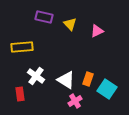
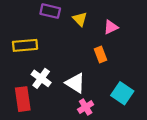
orange rectangle: (88, 79) -> (100, 54), moved, turned -40
red rectangle: (20, 94) -> (23, 99), size x1.5

